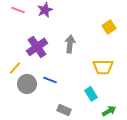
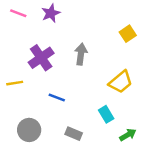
yellow trapezoid: (103, 67) -> (121, 82), turned -40
yellow line: (15, 68) -> (15, 83), turned 40
gray circle: (27, 84) -> (29, 130), moved

